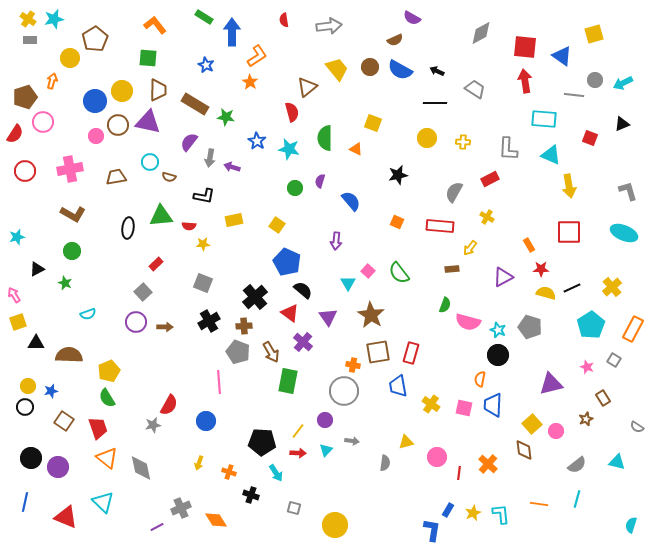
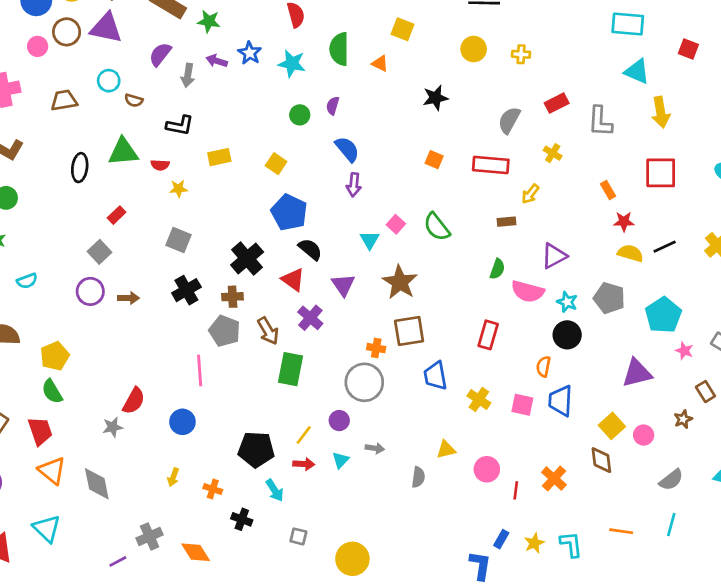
gray L-shape: (508, 149) -> (600, 121), moved
purple arrow: (232, 167) -> (217, 61), moved
blue semicircle: (351, 201) -> (347, 149), moved
purple triangle: (503, 277) -> (554, 256), moved
cyan pentagon: (591, 325) -> (663, 315), moved
red rectangle: (411, 353) -> (488, 335), moved

